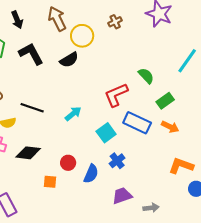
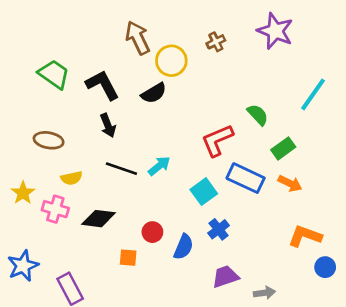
black arrow: (17, 20) -> (108, 125), moved
black line: (32, 108) -> (121, 169), moved

